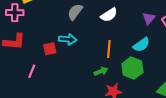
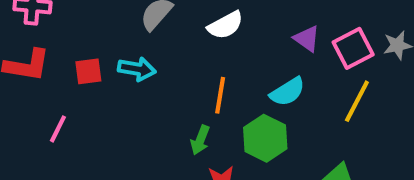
purple triangle: (149, 18) -> (307, 39), turned -40
red square: (50, 49) -> (88, 71), moved
green arrow: (101, 71) -> (200, 140), turned 128

